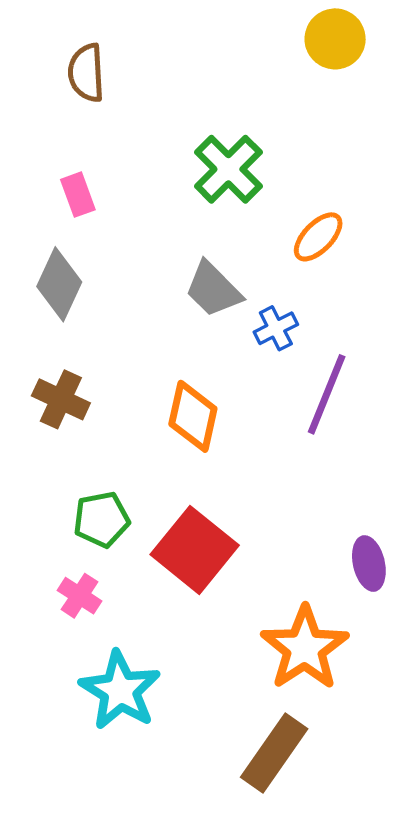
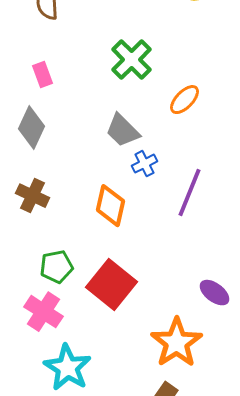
blue cross: (276, 328) -> (144, 164), moved
purple ellipse: (369, 564) -> (214, 293), turned -40
pink cross: (80, 596) -> (44, 312), size x1.5

